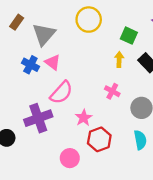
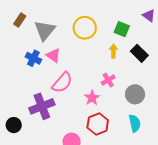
yellow circle: (89, 20) -> (85, 28), moved
pink cross: (112, 91) -> (108, 80), turned 32
pink star: (84, 118) -> (92, 98), moved

